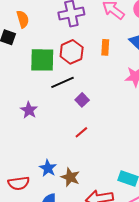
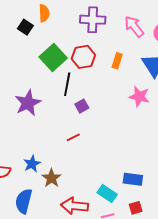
green square: (42, 60) -> (53, 57), turned 32
black line: (63, 82) -> (67, 84), turned -70
purple star: (29, 110) -> (28, 103), size x1.5

